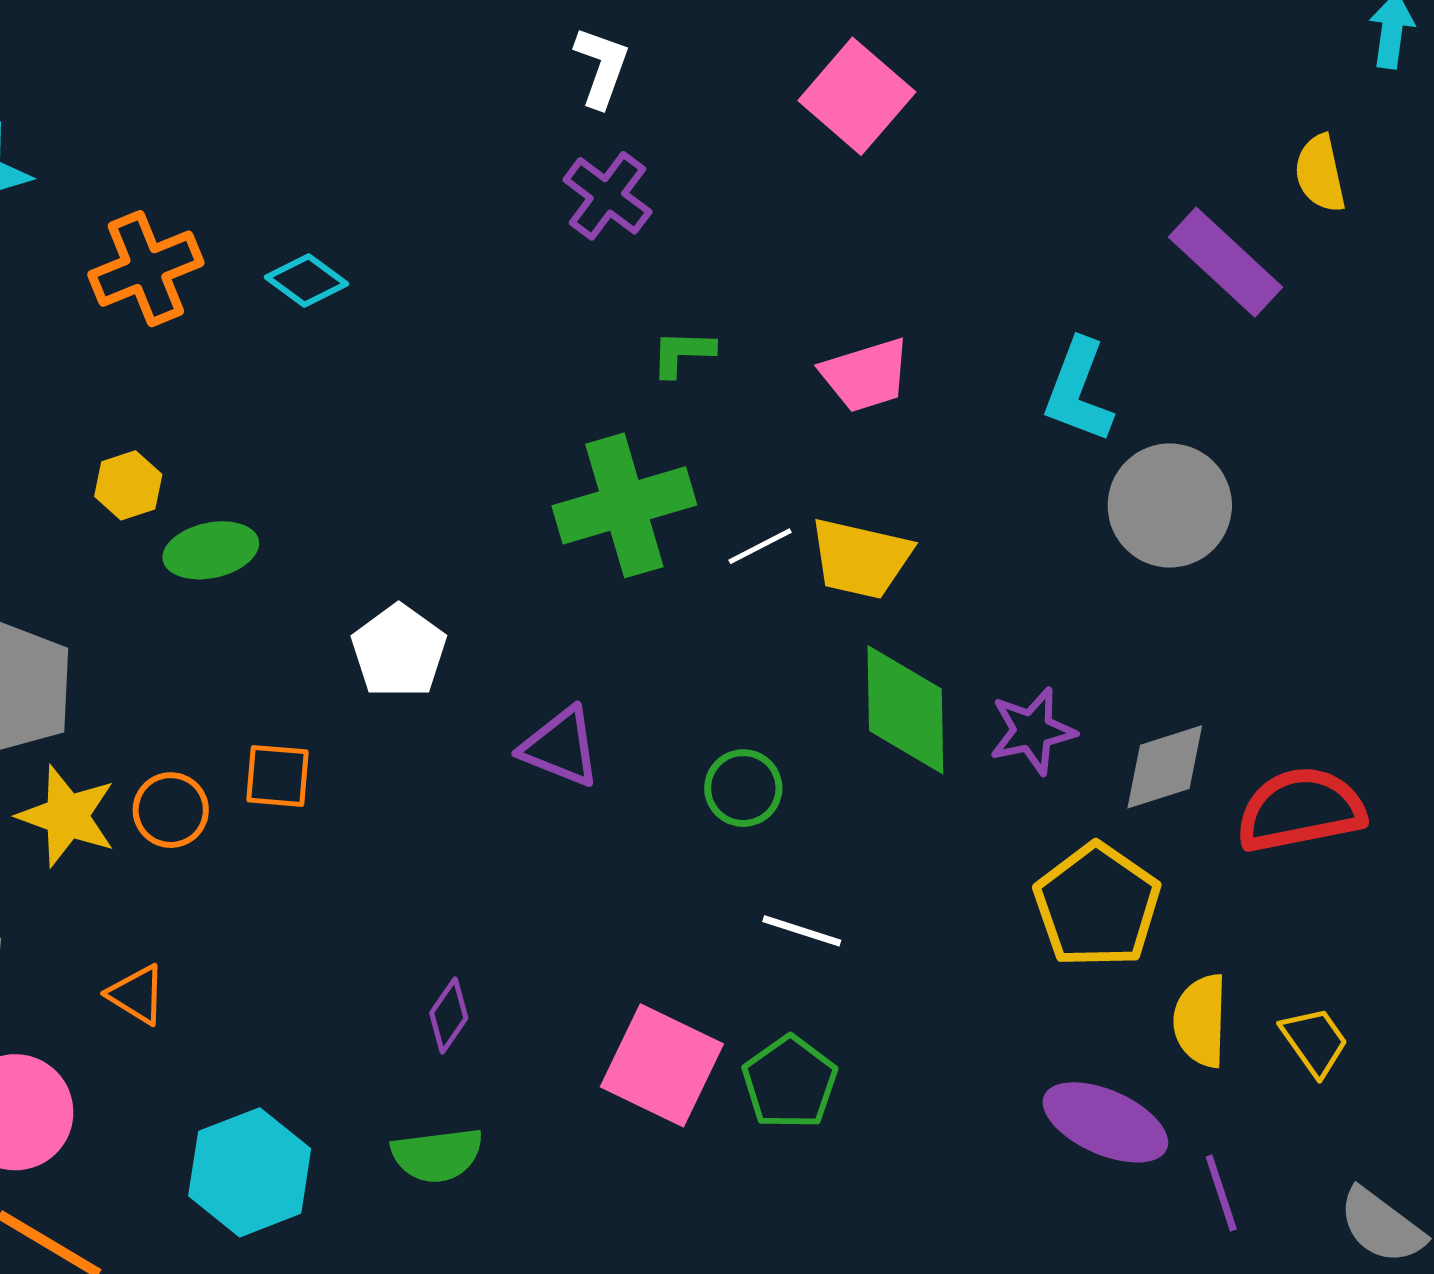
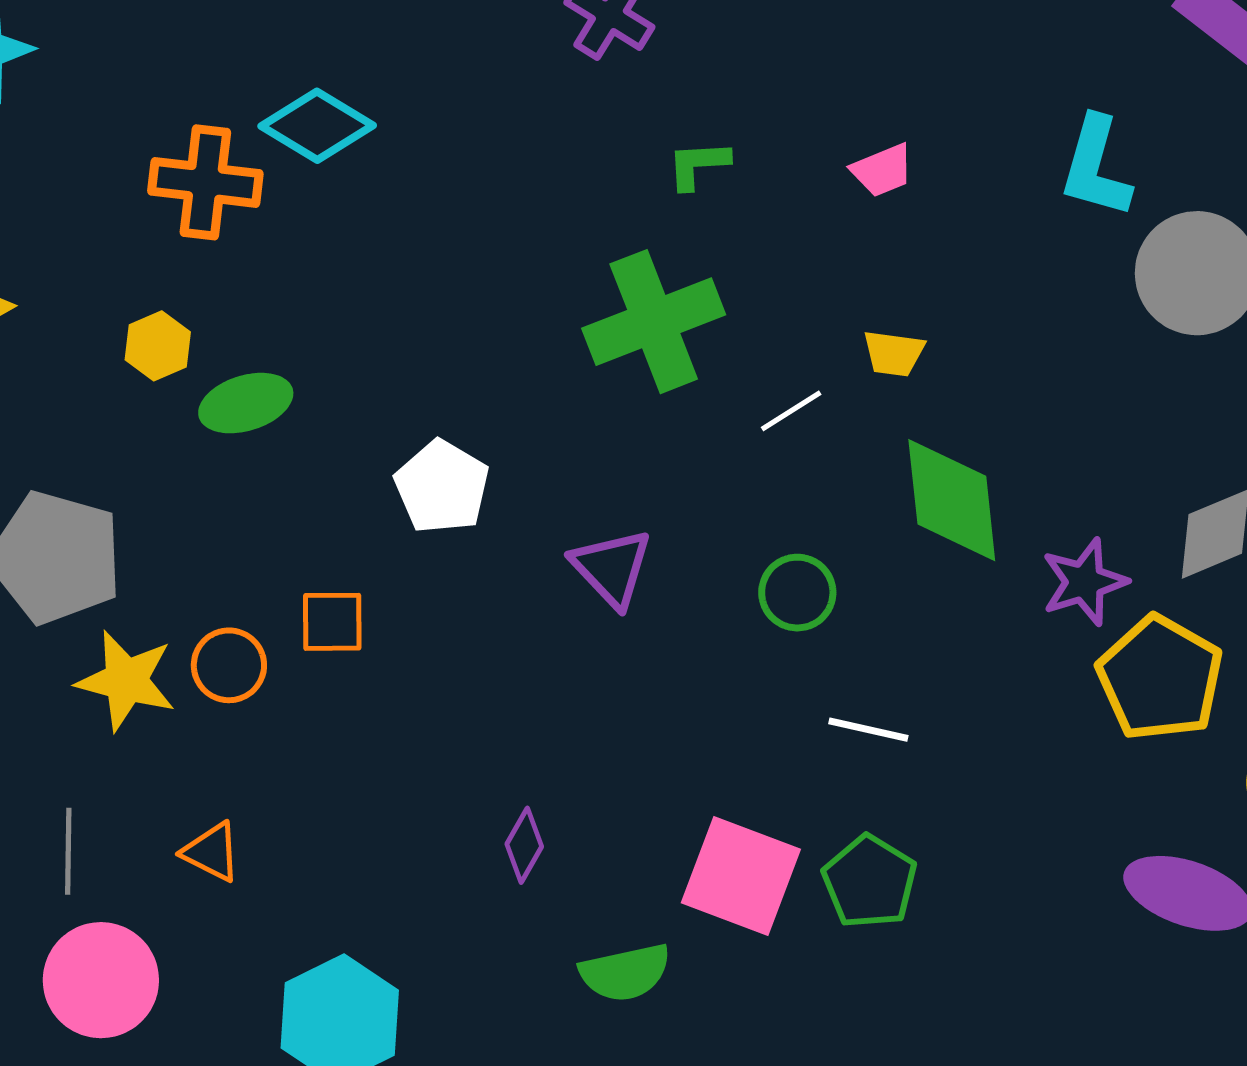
orange cross: (146, 269) -> (205, 182), moved, turned 34
cyan diamond: (307, 280) -> (317, 126), size x1.4
pink trapezoid: (866, 375) -> (882, 170), size x0.7
white line: (760, 546) -> (791, 411), moved
yellow trapezoid: (861, 558) -> (894, 353), size x0.6
purple star: (1032, 731) -> (1084, 582), moved
purple triangle: (561, 747) -> (612, 568), turned 30
green semicircle: (437, 1155) -> (625, 972), moved

